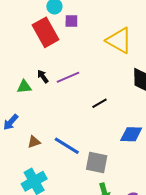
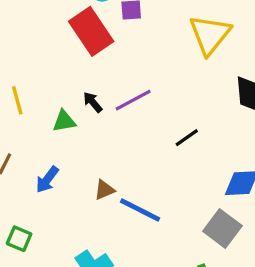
yellow triangle: (119, 40) -> (210, 35), turned 44
brown triangle: (34, 142) -> (104, 190), moved
gray square: (97, 162) -> (222, 228), moved, turned 30

